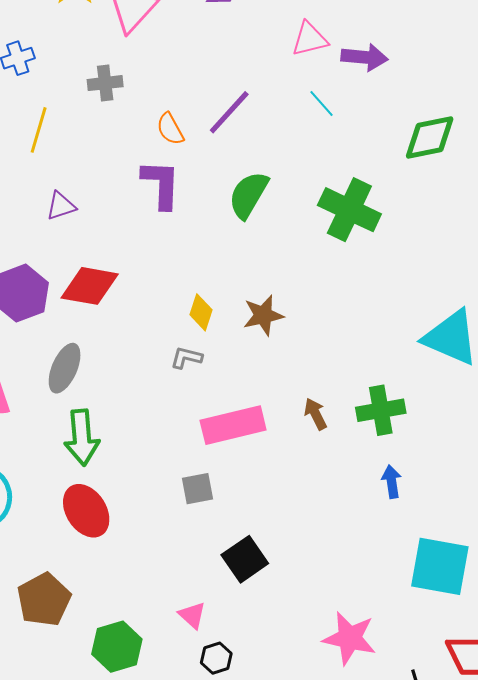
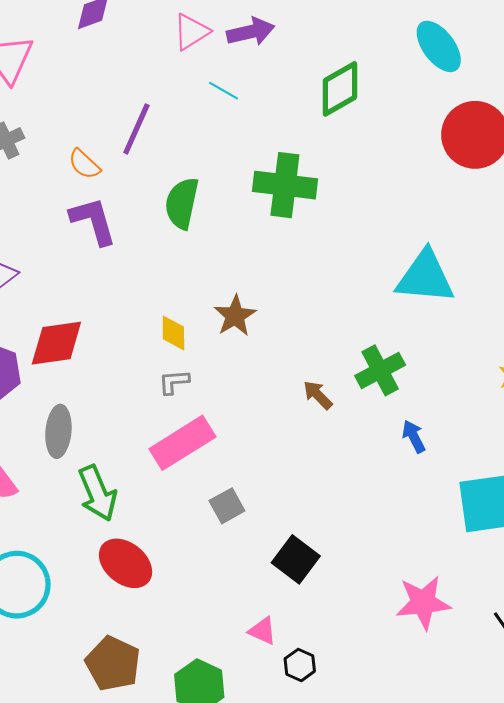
pink rectangle: (233, 425) -> (182, 443), moved

